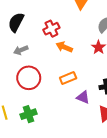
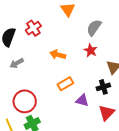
red cross: (51, 29) -> (33, 28), moved
red circle: (29, 78) -> (25, 101), moved

